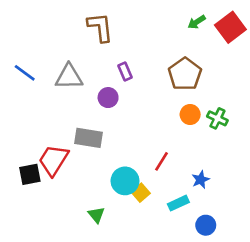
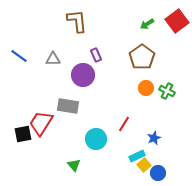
green arrow: (197, 22) -> (147, 24), moved
gray triangle: (69, 77) -> (53, 59), size x0.7
purple circle: (108, 98) -> (83, 75), size x1.5
yellow square: (141, 193) -> (144, 165), moved

